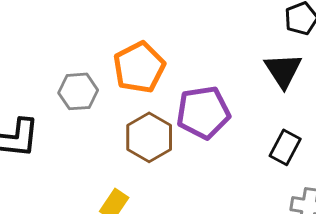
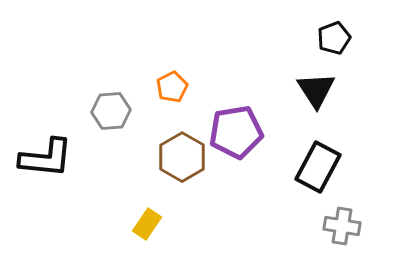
orange pentagon: (139, 67) -> (172, 87), size x0.6
black rectangle: (285, 147) -> (318, 167), size x1.4

